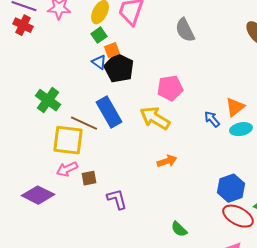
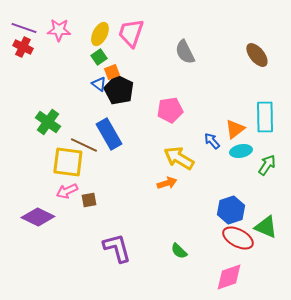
yellow arrow: (155, 118) -> (179, 158), moved
purple L-shape: (117, 199) -> (117, 248), moved, size x1.4

